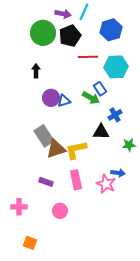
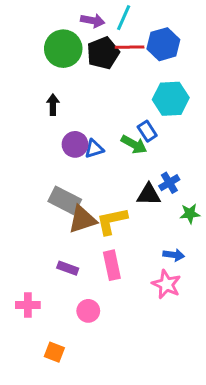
red line: (88, 57) -> (130, 47), moved
blue cross: (115, 115) -> (169, 183), moved
gray rectangle: (44, 136) -> (65, 200), turned -30
pink star: (106, 184) -> (166, 284), moved
orange square: (30, 243) -> (54, 352), moved

